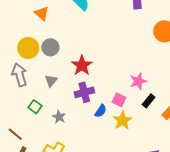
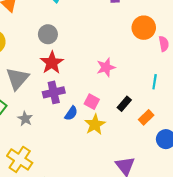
gray circle: (50, 47) -> (48, 34), moved
gray triangle: (51, 81) -> (17, 79), size x1.6
pink star: (138, 81) -> (106, 67), moved

